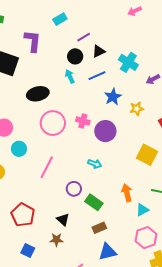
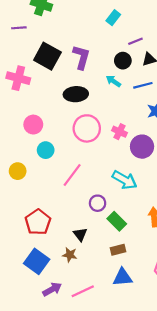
cyan rectangle: (60, 19) -> (113, 18), turned -32
purple L-shape: (33, 41) -> (81, 57), moved
cyan arrow: (70, 76) -> (113, 81), turned -40
cyan arrow: (95, 164) -> (125, 180), size x1.6
blue square: (28, 251) -> (37, 261), size x1.6

